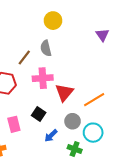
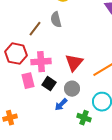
pink cross: (43, 78) -> (41, 62), moved
gray circle: (73, 121) -> (72, 89), moved
pink rectangle: (14, 124) -> (28, 81), moved

